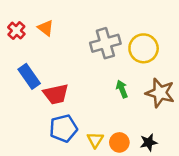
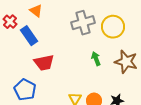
red cross: (16, 31) -> (10, 22), moved
blue rectangle: (29, 76) -> (29, 36), moved
blue pentagon: (63, 128) -> (25, 90), moved, turned -30

